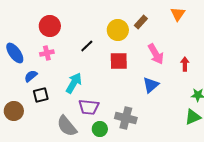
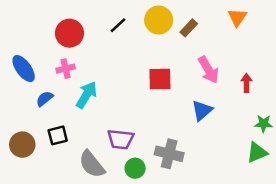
yellow circle: (118, 30) -> (159, 20), moved
black line: (87, 46) -> (118, 25), moved
cyan arrow: (74, 83) -> (87, 95), moved
black square: (41, 95) -> (58, 135), moved

